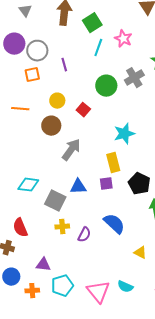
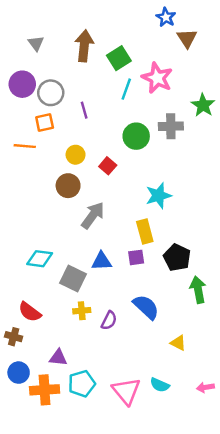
pink star: (123, 39) -> (157, 78), size x1.4
gray cross: (134, 78) -> (171, 126), turned 30
orange line: (20, 109) -> (25, 146), moved
red semicircle: (20, 228) -> (30, 312), turned -30
orange cross: (32, 291) -> (45, 390), size x1.6

